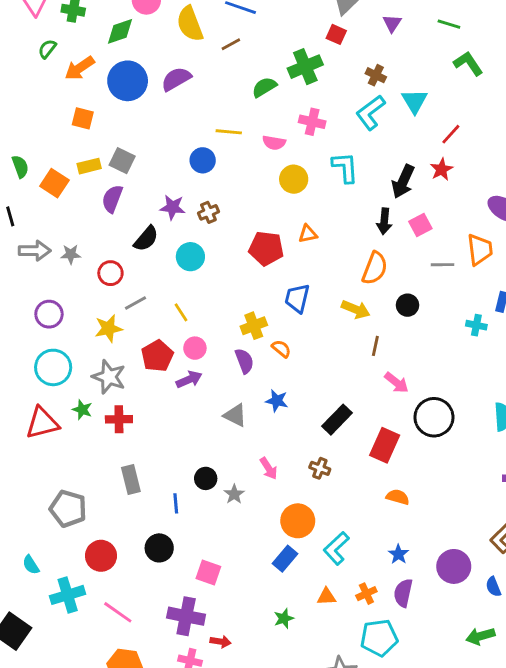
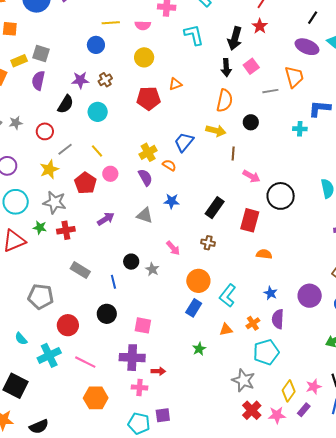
yellow circle: (294, 179) -> (144, 57), moved
blue trapezoid: (297, 298) -> (184, 142), moved, turned 35
purple arrow: (189, 379) -> (106, 219), moved
gray rectangle: (131, 480) -> (80, 270), turned -36

